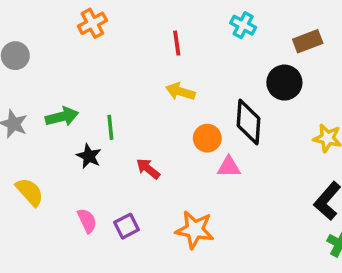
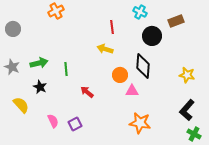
red line: (177, 43) -> (112, 27), moved
black circle: (284, 83) -> (152, 36), moved
black star: (89, 156) -> (40, 87), moved
orange star: (195, 230) -> (140, 123), moved

